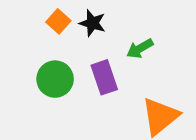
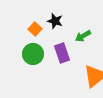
orange square: (58, 21) -> (35, 29), moved

